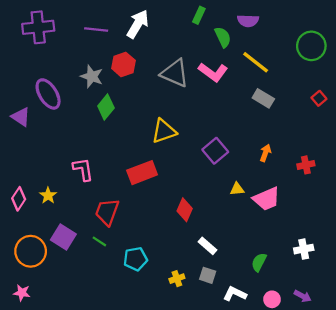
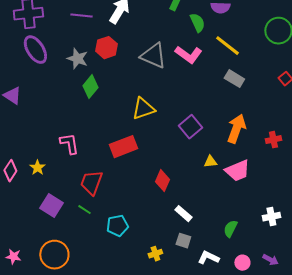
purple ellipse: (48, 94) -> (35, 50), moved
orange arrow: (265, 153) -> (236, 129), size x1.8
orange circle: (31, 251) -> (54, 255), moved
yellow cross: (177, 279) -> (155, 254), moved

